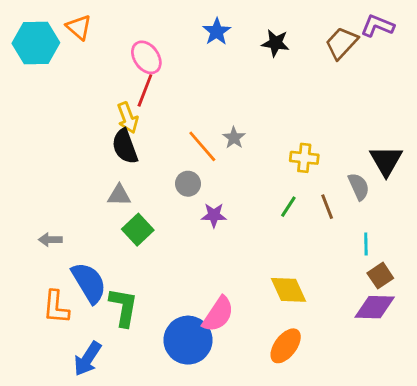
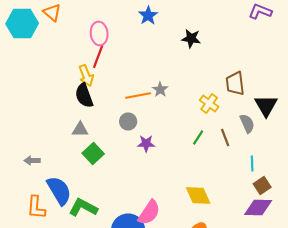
black star: (276, 43) -> (191, 38), moved
brown trapezoid: (342, 43) -> (235, 84), moved, turned -50
pink ellipse: (146, 57) -> (99, 34), turned 30
orange line: (202, 146) -> (138, 96), turned -60
yellow cross: (304, 158) -> (209, 104), turned 30
green L-shape: (123, 307) -> (83, 208), turned -72

